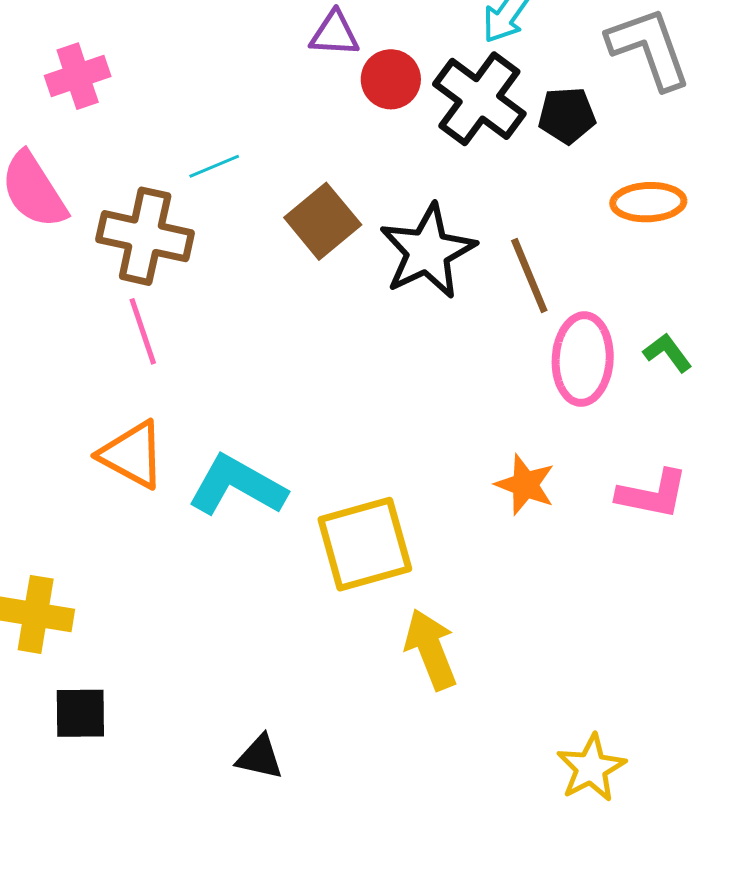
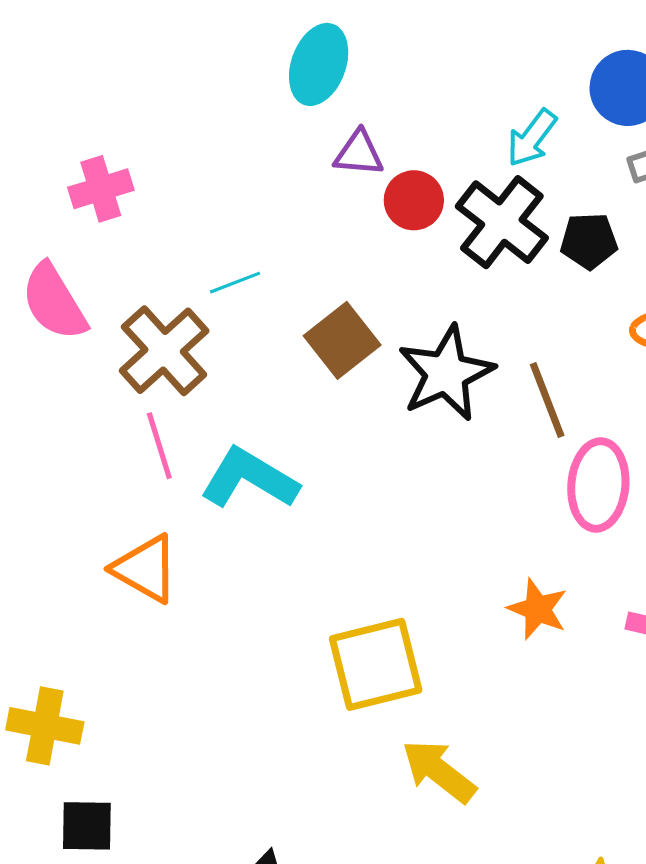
brown cross: (145, 236) -> (164, 351), turned 34
cyan L-shape: (237, 486) -> (249, 479), moved
yellow arrow: (431, 649) -> (439, 771), turned -32

